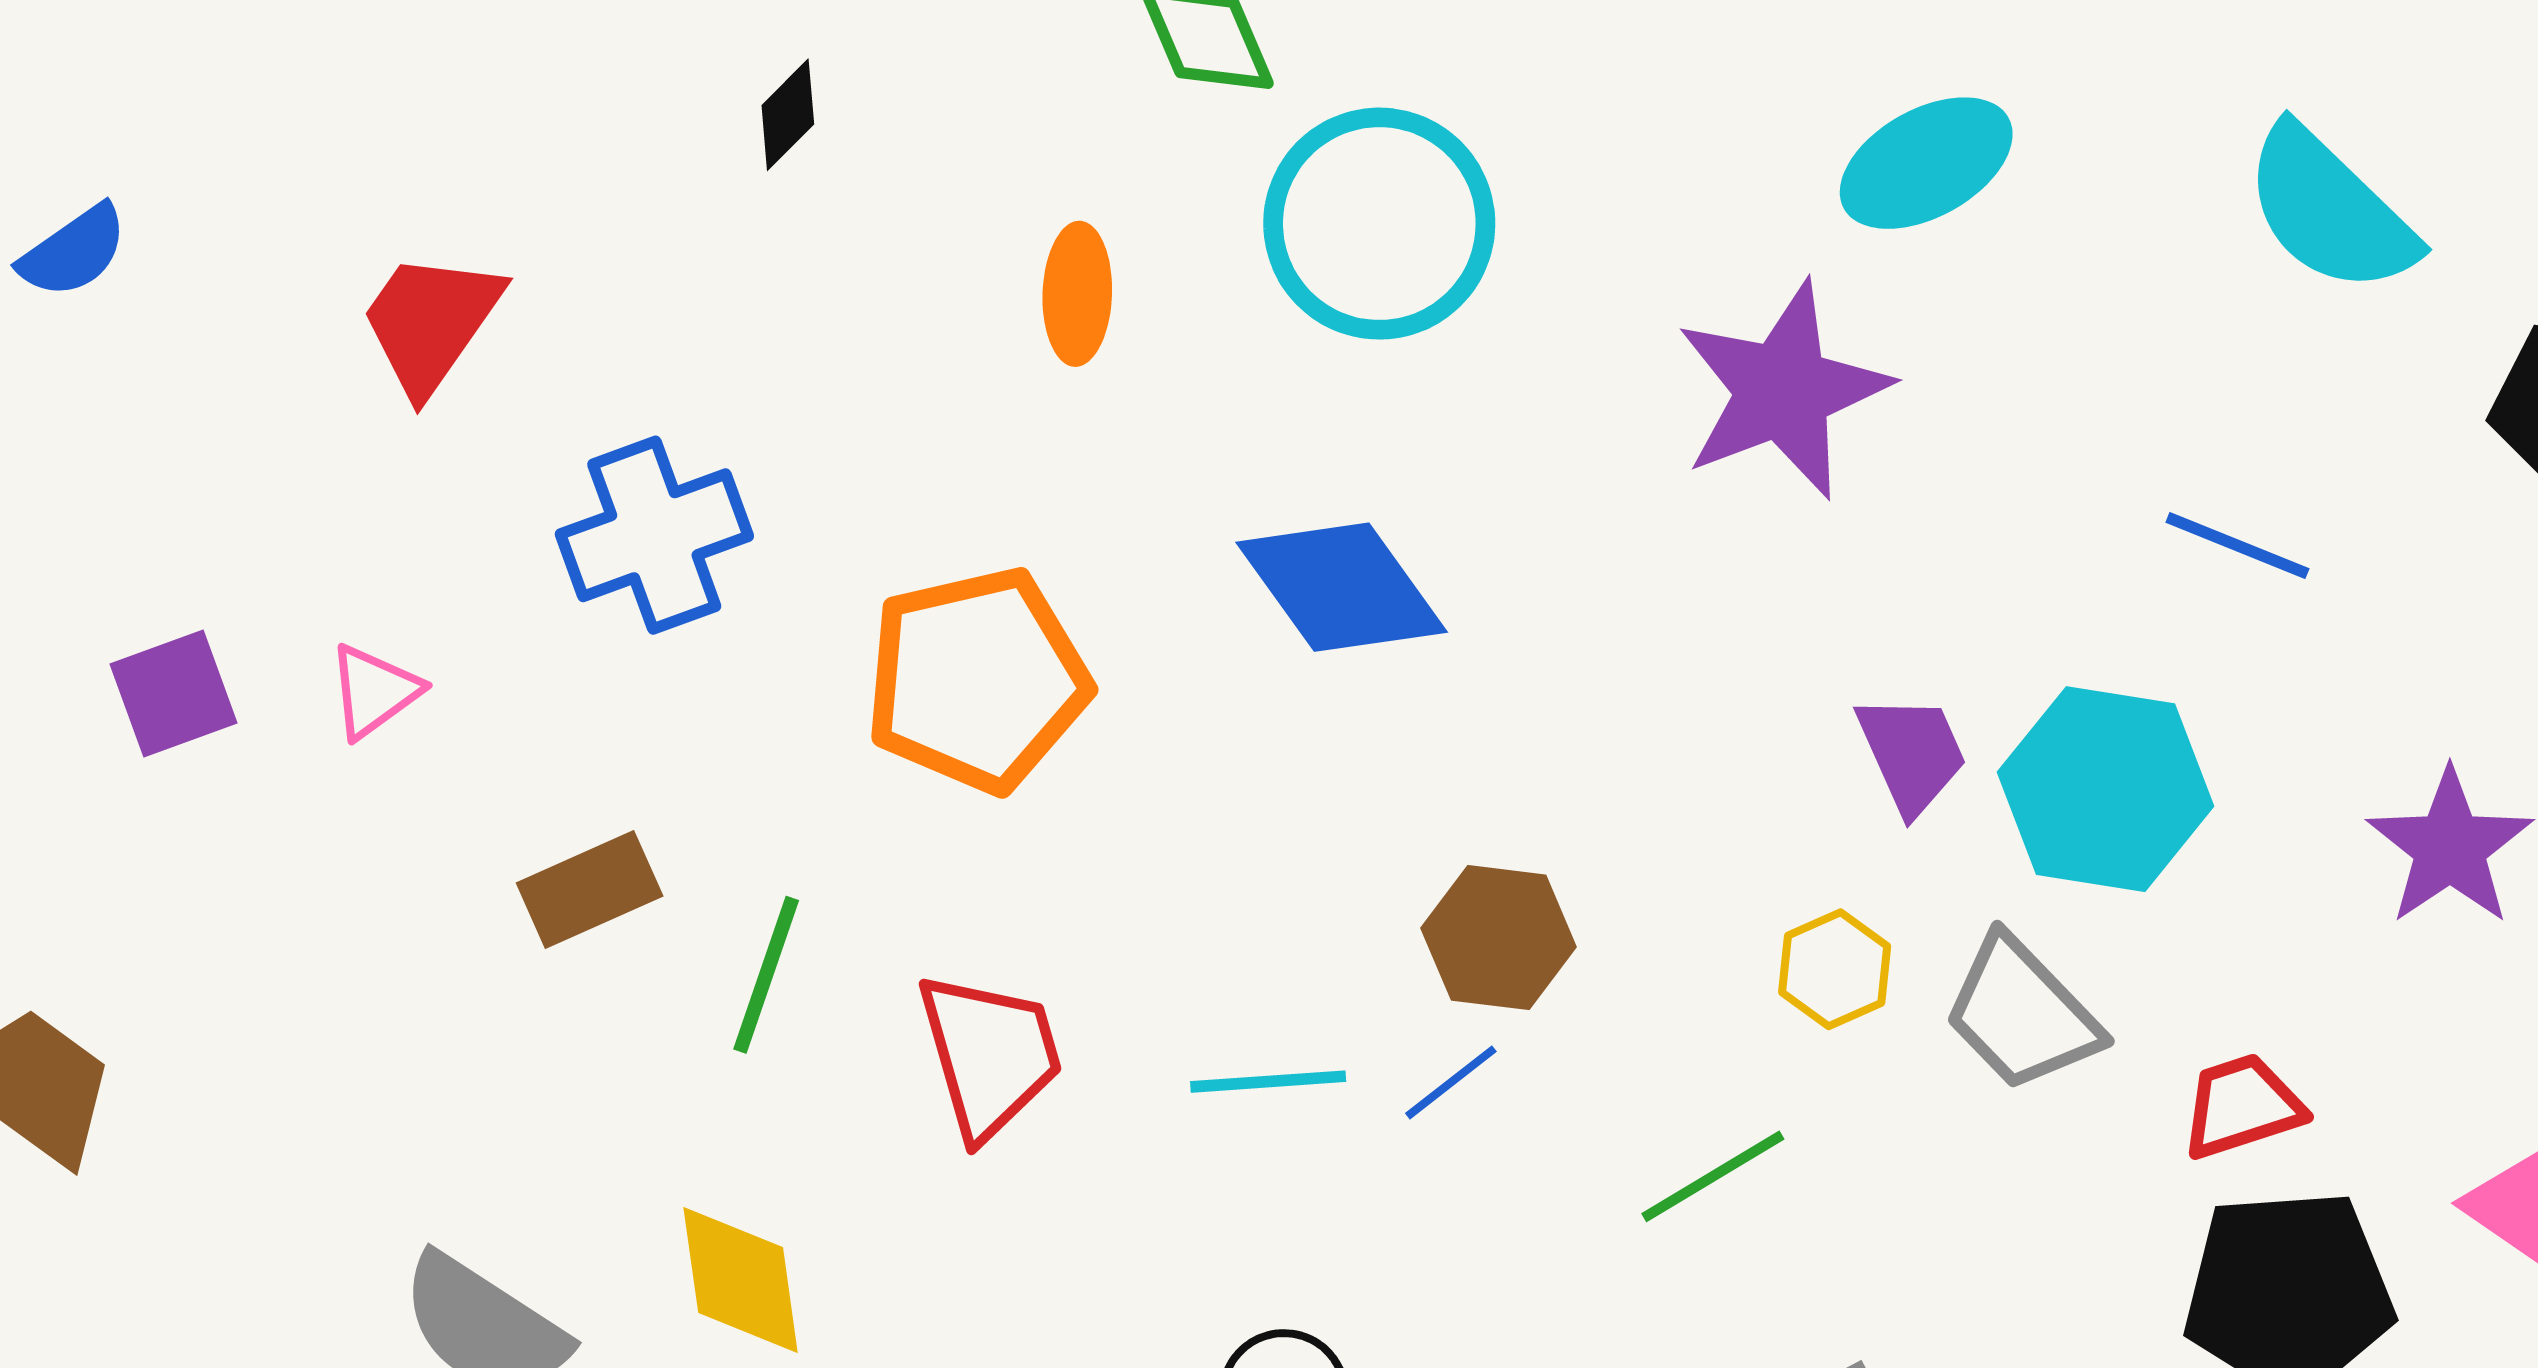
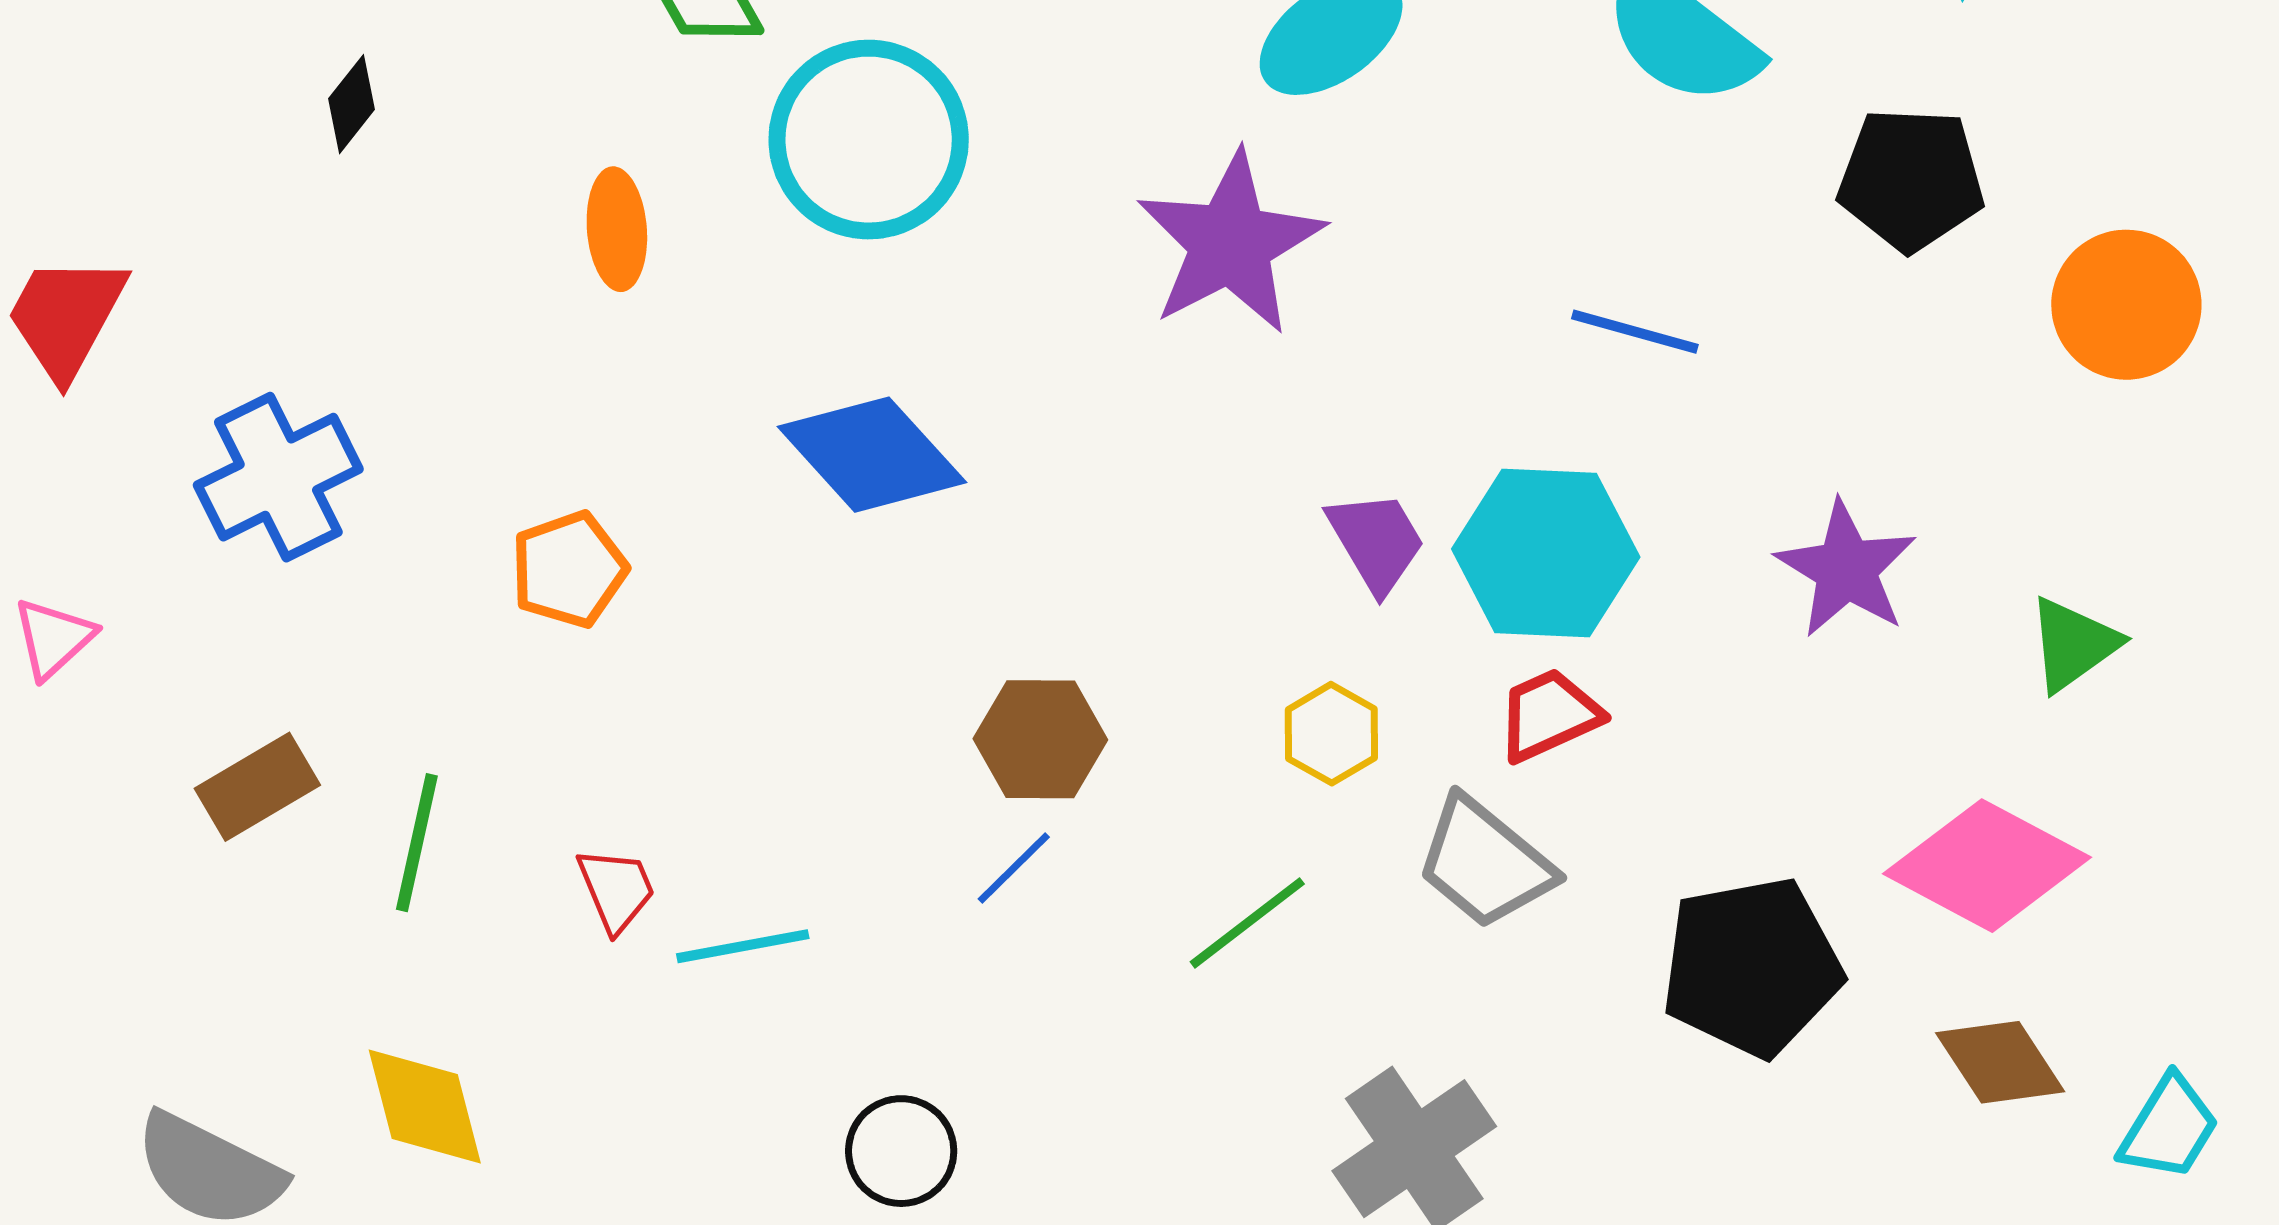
orange pentagon: (977, 680) -> (569, 570), size x0.6
gray trapezoid: (2022, 1014) -> (1485, 863), moved
red trapezoid: (990, 1055) -> (616, 889), size x0.6
cyan line: (1268, 1082) -> (743, 946), moved
red trapezoid: (2242, 1106) -> (1549, 715), moved

